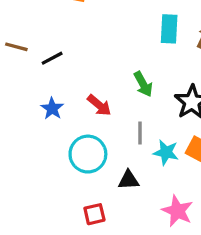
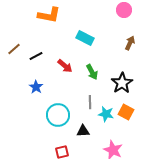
cyan rectangle: (169, 29) -> (85, 38), moved, turned -66
brown line: (16, 47) -> (14, 49), turned -56
red arrow: (99, 105) -> (65, 66), moved

